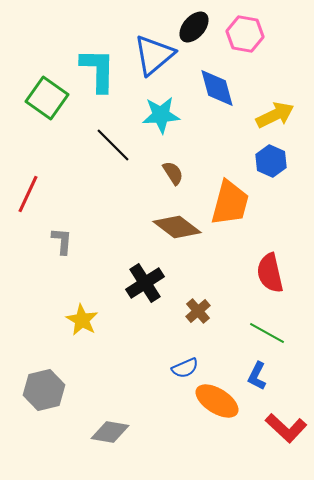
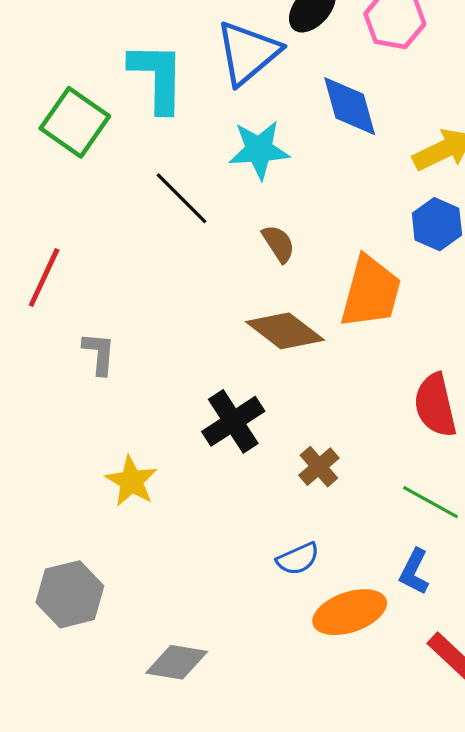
orange ellipse: (217, 401) -> (350, 612), turned -51

